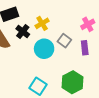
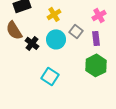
black cross: (23, 31) -> (32, 43), moved
green hexagon: (73, 82) -> (96, 65), moved

